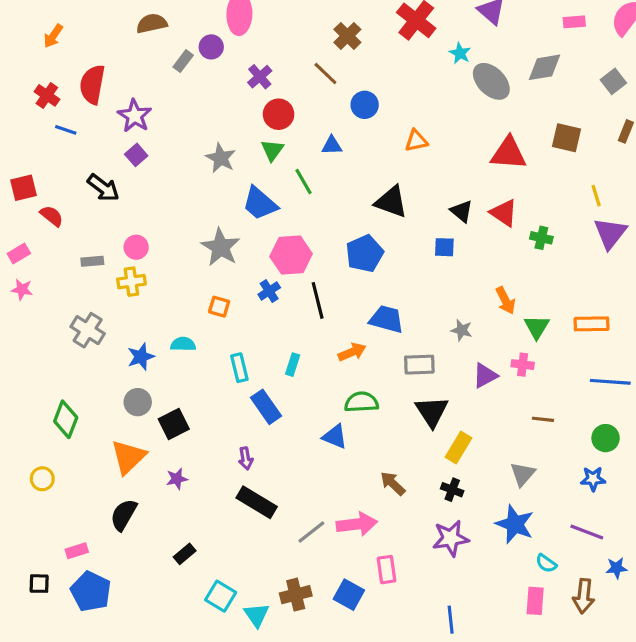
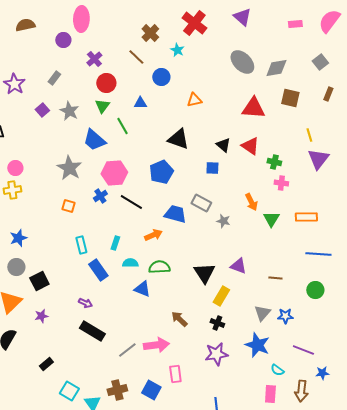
cyan star: (460, 53) -> (177, 50), moved
gray rectangle: (183, 61) -> (54, 78), moved
gray diamond: (545, 67) -> (276, 68), moved
purple square: (136, 155) -> (42, 110), moved
black line: (318, 300) -> (131, 202), turned -45
cyan semicircle: (183, 344) -> (130, 263), moved
gray rectangle: (419, 365) -> (201, 203), moved, turned 30
pink cross: (523, 365) -> (281, 183), moved
purple triangle: (485, 376) -> (238, 266), moved, turned 48
purple arrow: (246, 458) -> (85, 303), turned -56
blue star: (593, 479) -> (285, 316), moved

